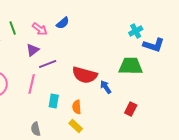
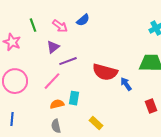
pink line: (32, 84) -> (52, 81), turned 30
orange semicircle: (77, 107) -> (57, 104), moved, turned 80
red rectangle: (131, 109) -> (151, 106), turned -48

